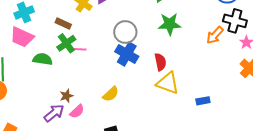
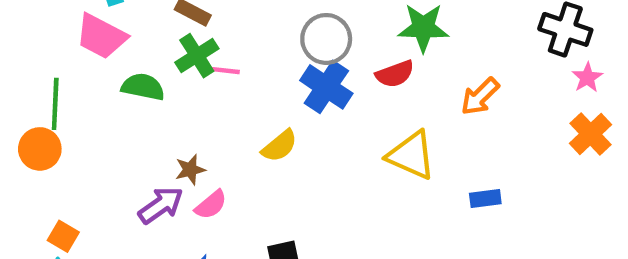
orange arrow: (215, 35) -> (480, 96), moved
red semicircle: (160, 62) -> (395, 74), moved, turned 78
yellow semicircle: (111, 94) -> (280, 146), moved

